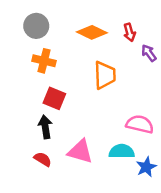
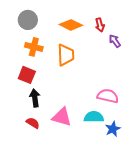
orange trapezoid: (105, 75) -> (66, 55), moved
red square: (54, 98) -> (27, 75), moved

